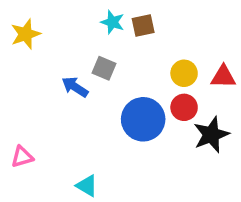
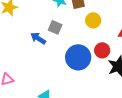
yellow circle: (184, 73) -> (93, 20), moved

